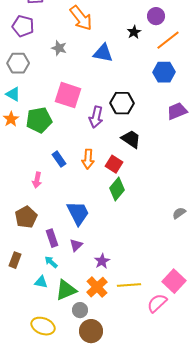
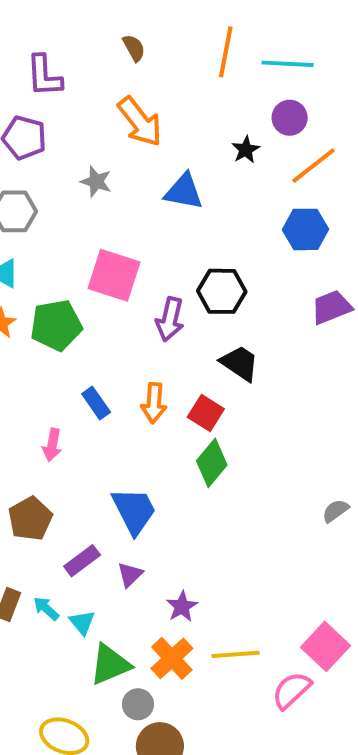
purple rectangle: (52, 238) -> (82, 561), turned 72
cyan arrow: (51, 262) -> (46, 609), moved
cyan triangle: (41, 282) -> (82, 622), moved, turned 40

